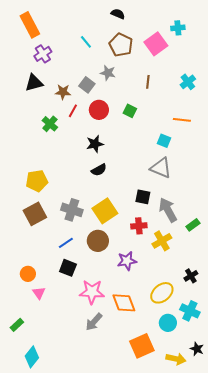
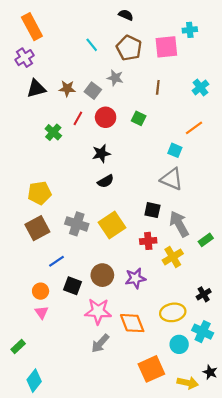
pink square: (156, 44) -> (166, 47), turned 30
purple cross: (43, 54) -> (25, 58), moved
brown star: (63, 92) -> (67, 88), moved
orange line: (182, 120) -> (194, 128), turned -42
brown circle: (98, 241) -> (102, 275), moved
blue line: (66, 243) -> (57, 261), moved
orange circle: (28, 274) -> (41, 291), moved
yellow ellipse: (162, 293) -> (173, 312), turned 30

